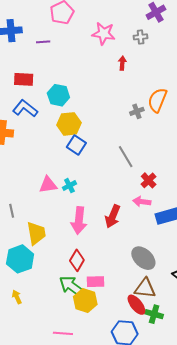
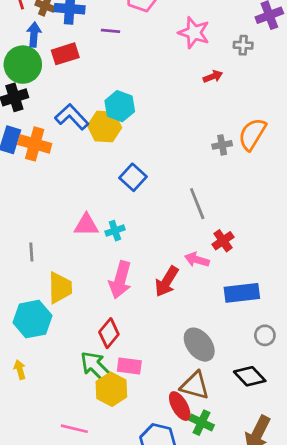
red arrow: (122, 63) -> (213, 76), turned 56
red rectangle: (24, 79) -> (65, 54), moved, turned -30
yellow hexagon: (69, 124) -> (105, 127), moved
pink arrow: (142, 202) -> (197, 260), moved

